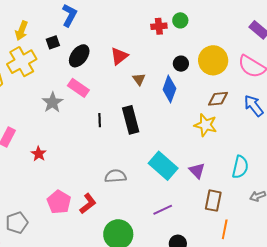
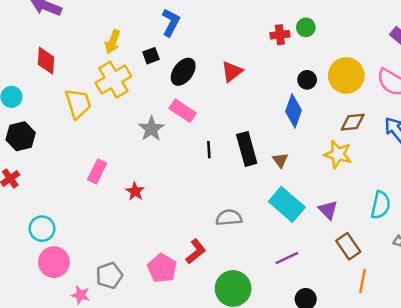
brown triangle: (139, 79) -> (280, 160), moved
brown rectangle: (213, 201) -> (348, 246), turned -45
pink pentagon: (59, 202) -> (162, 268), moved

